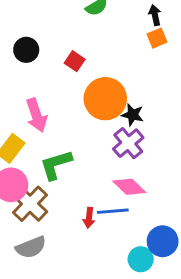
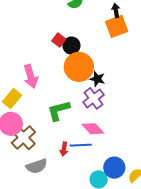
orange square: (157, 38) -> (117, 26), size x1.6
black circle: (26, 50) -> (71, 46), moved
green L-shape: (56, 165) -> (59, 110), moved
gray semicircle: (31, 247) -> (37, 166), moved

